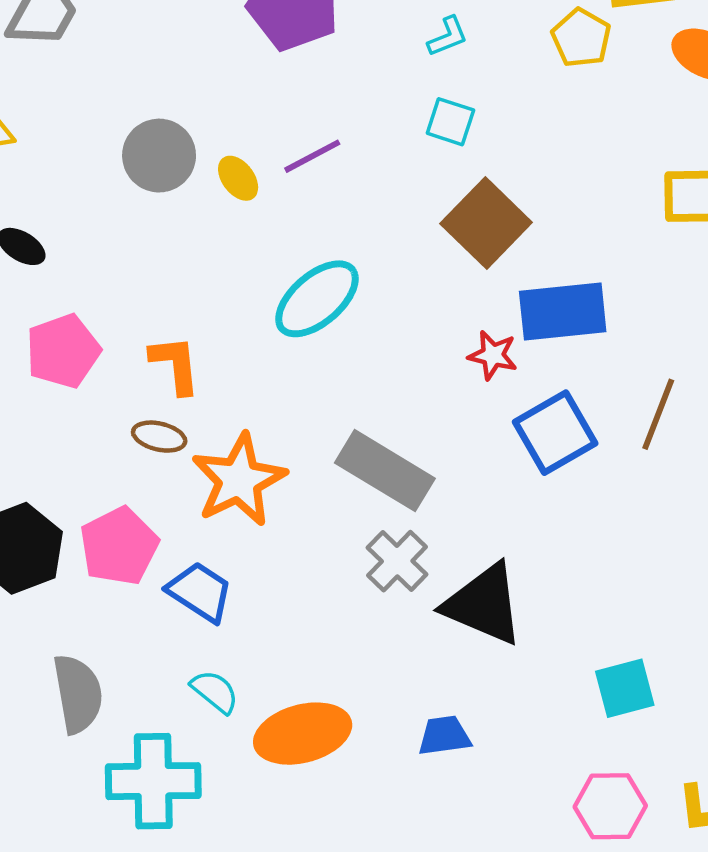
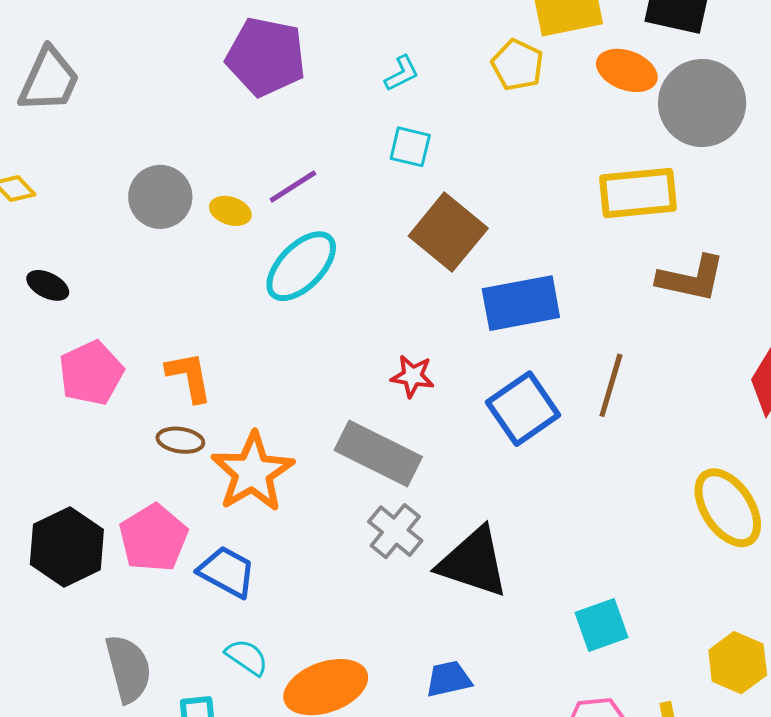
yellow ellipse: (238, 178) -> (230, 211), turned -30
cyan ellipse: (317, 299) -> (301, 266), moved
red star: (493, 355) -> (413, 376), moved

